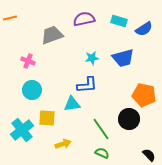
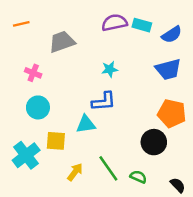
orange line: (10, 18) -> (21, 24), moved
purple semicircle: (84, 19) -> (114, 23), moved
blue trapezoid: (123, 58) -> (168, 69), moved
green line: (101, 129) -> (108, 168), moved
yellow arrow: (63, 144) -> (75, 172), turned -35
green semicircle: (102, 153) -> (138, 177), moved

